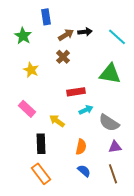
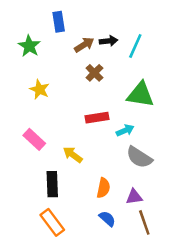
cyan line: (117, 37) -> (135, 46), moved, turned 72
brown cross: (63, 57) -> (94, 73), moved
cyan arrow: (86, 110) -> (125, 130), moved
purple triangle: (115, 147) -> (134, 197), moved

